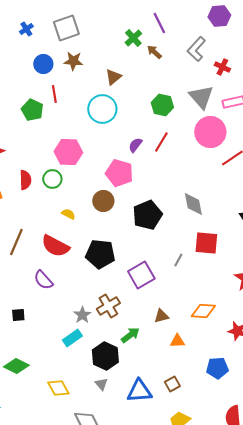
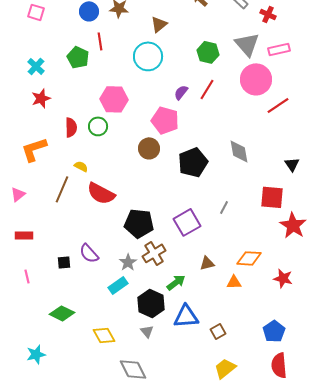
yellow semicircle: (68, 214) -> (81, 166), moved
red square: (206, 243) -> (272, 197), moved
black pentagon: (100, 254) -> (139, 223), moved
purple semicircle: (43, 280) -> (89, 253), moved
orange triangle: (177, 341) -> (234, 282), moved
blue pentagon: (217, 368) -> (274, 331), moved, turned -30
blue triangle: (139, 391) -> (186, 316), moved

